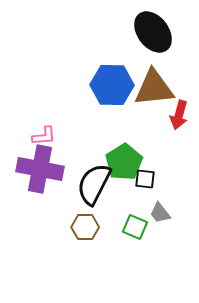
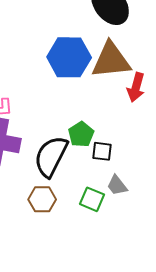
green pentagon: (124, 162) -> (81, 134), size x0.7

